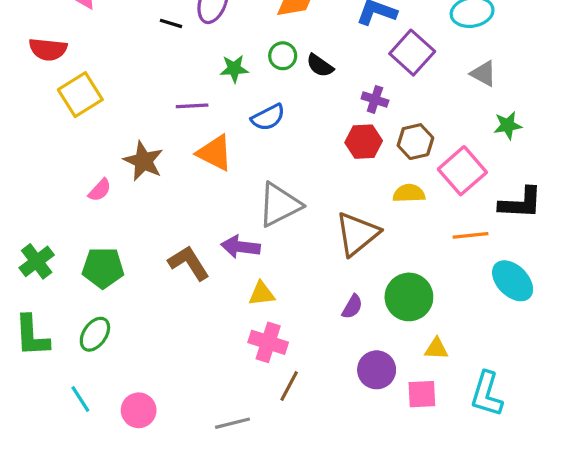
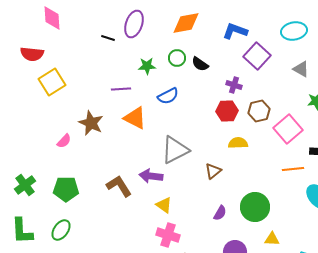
yellow semicircle: (409, 193) -> (238, 143), moved
brown triangle: (357, 234) -> (213, 171), moved, size x0.6
yellow triangle: (262, 294) -> (164, 205), turned 42

